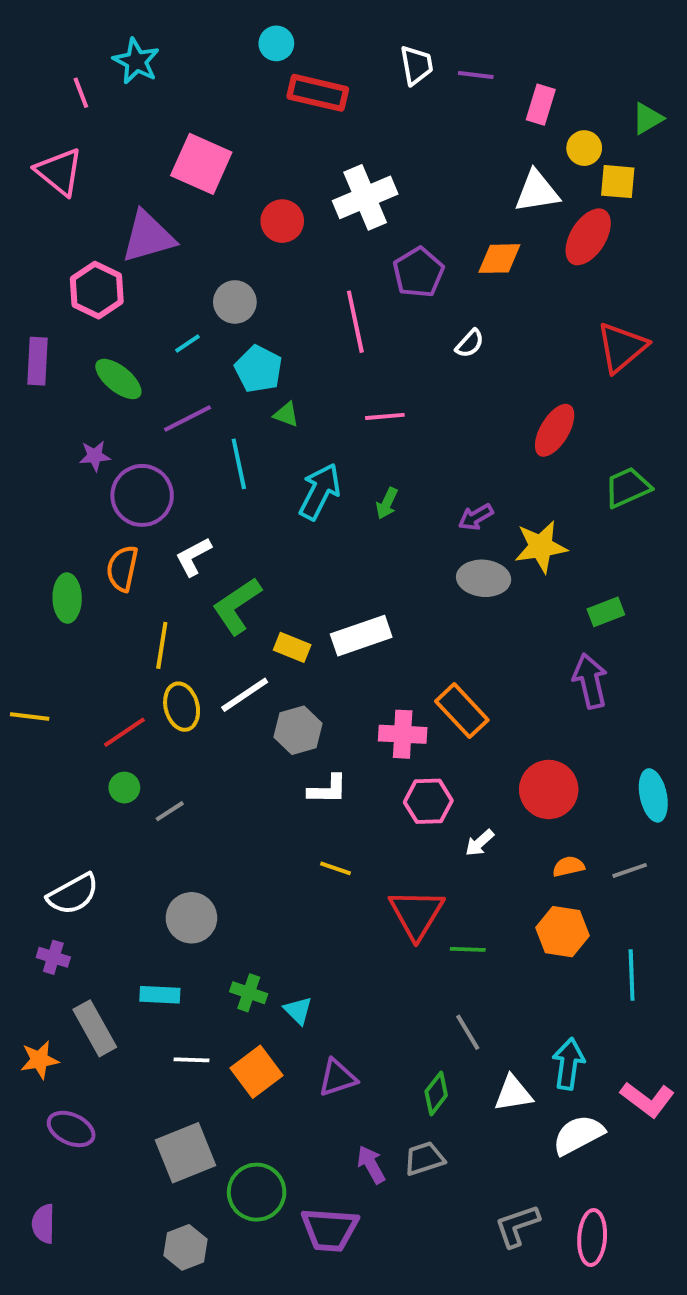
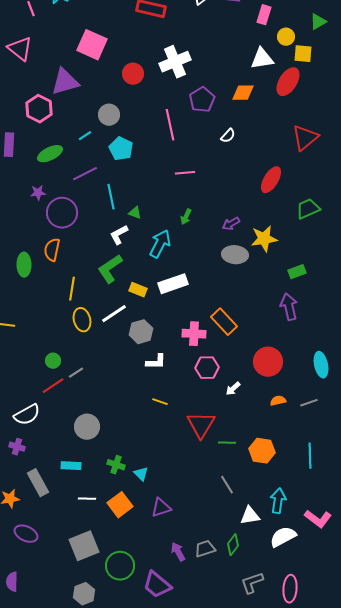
green ellipse: (118, 379) -> (50, 154), turned -65
green triangle: (286, 414) -> (135, 213), moved
cyan arrow: (320, 491) -> (160, 244), moved
white L-shape: (193, 557) -> (119, 235), moved
red line: (124, 732) -> (53, 386), moved
orange hexagon: (563, 932) -> (262, 451), moved
green diamond: (436, 1093) -> (233, 545), moved
purple trapezoid: (330, 1230) -> (157, 585), turned 36

